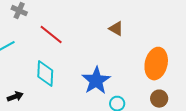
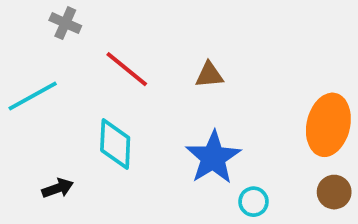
brown triangle: (116, 29) -> (209, 75), moved, turned -35

